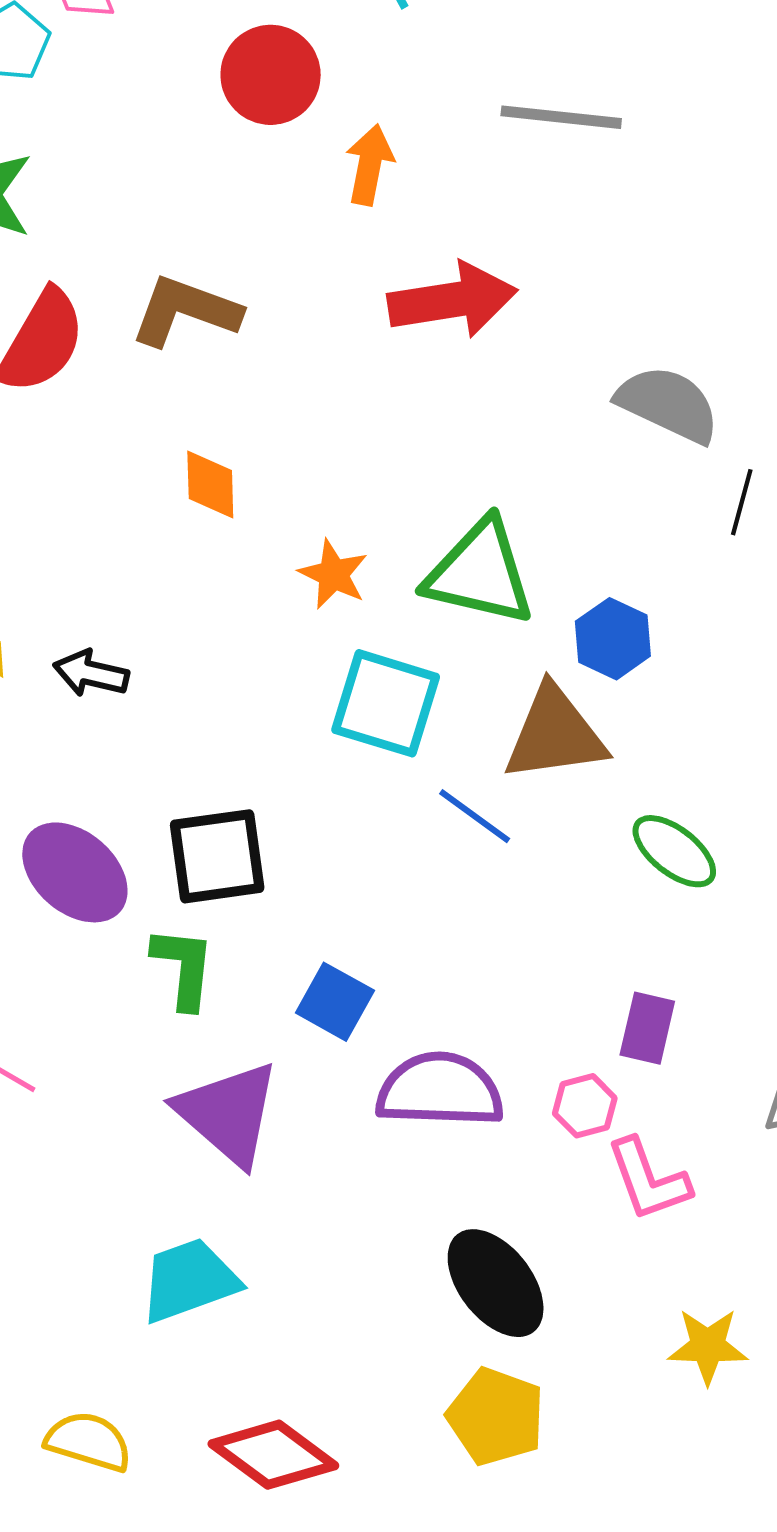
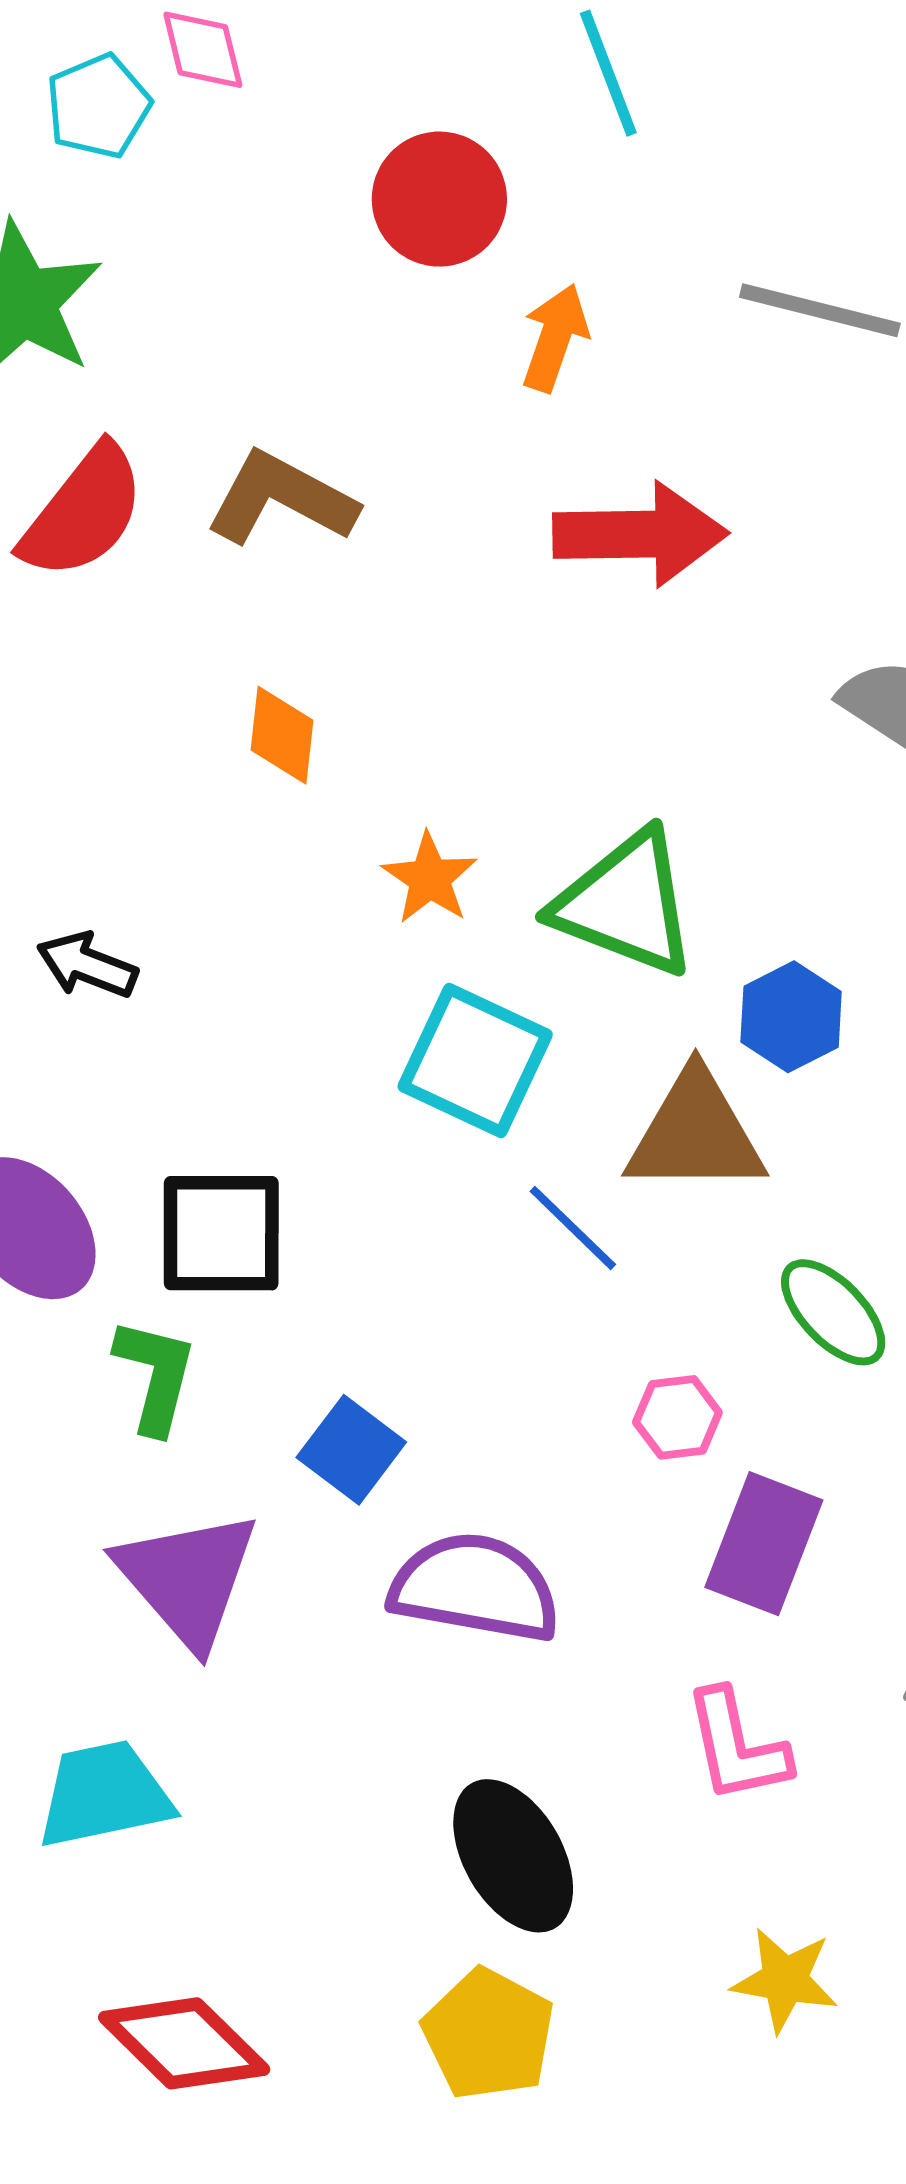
purple rectangle: (647, 1028) -> (764, 1544), size x1.4
pink hexagon: (585, 1106) -> (677, 1417), moved

